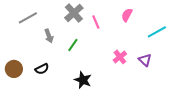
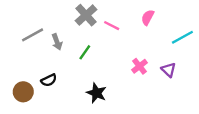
gray line: (28, 18) -> (33, 35), moved
pink line: (96, 22) -> (112, 26), turned -40
brown circle: (14, 69) -> (23, 92), moved

